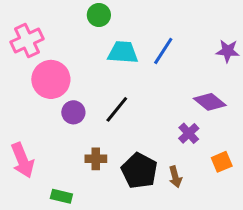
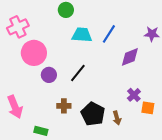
purple diamond: (210, 102) -> (130, 57), moved, turned -60
purple cross: (189, 133) -> (134, 95), moved
orange square: (222, 162) -> (148, 108), turned 32

